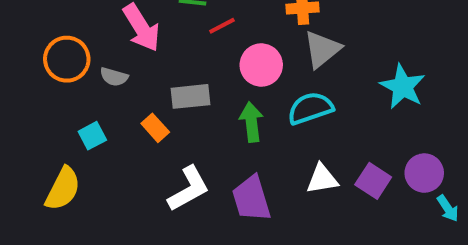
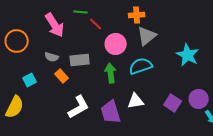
red line: (222, 26) -> (96, 24), turned 72
gray semicircle: (114, 77) -> (52, 57), moved
white triangle: (322, 179) -> (136, 101), moved

